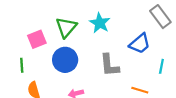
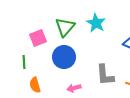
gray L-shape: (109, 65) -> (105, 75), moved

